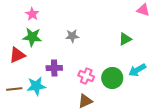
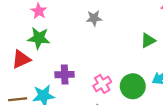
gray star: (72, 36) -> (94, 18), moved
pink cross: (86, 76) -> (102, 84), turned 35

